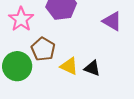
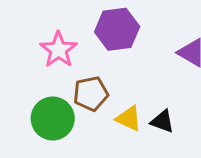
brown pentagon: (43, 49) -> (91, 94), turned 30

